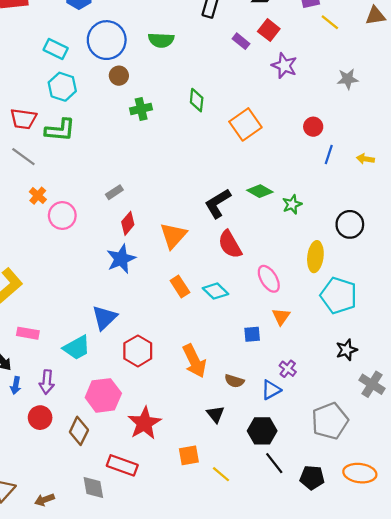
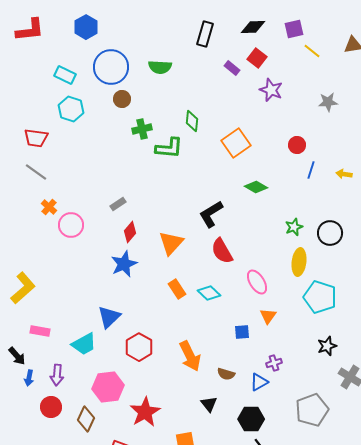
green L-shape: (60, 130) -> (169, 148), moved
green diamond: (260, 191) -> (256, 187), moved
green star: (292, 204) -> (294, 227), moved
purple cross: (288, 369) -> (274, 363), turned 35

